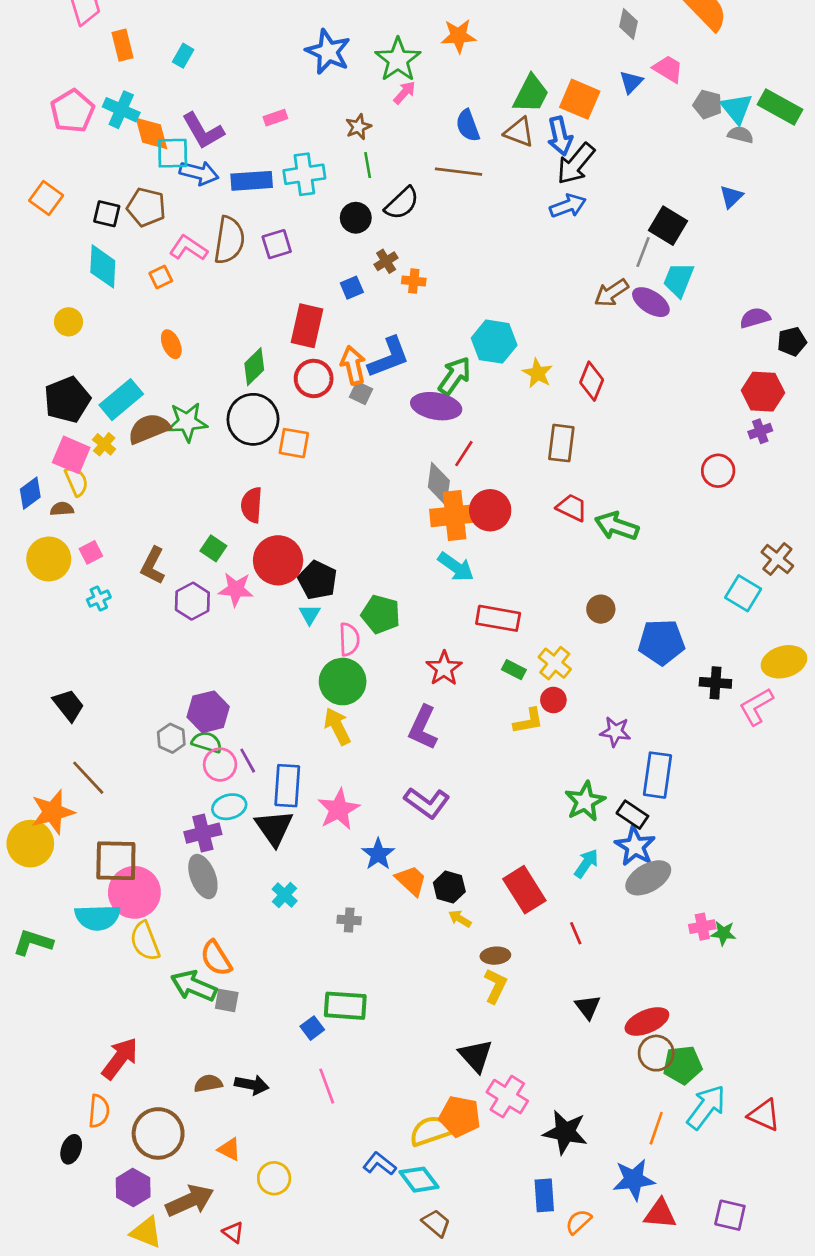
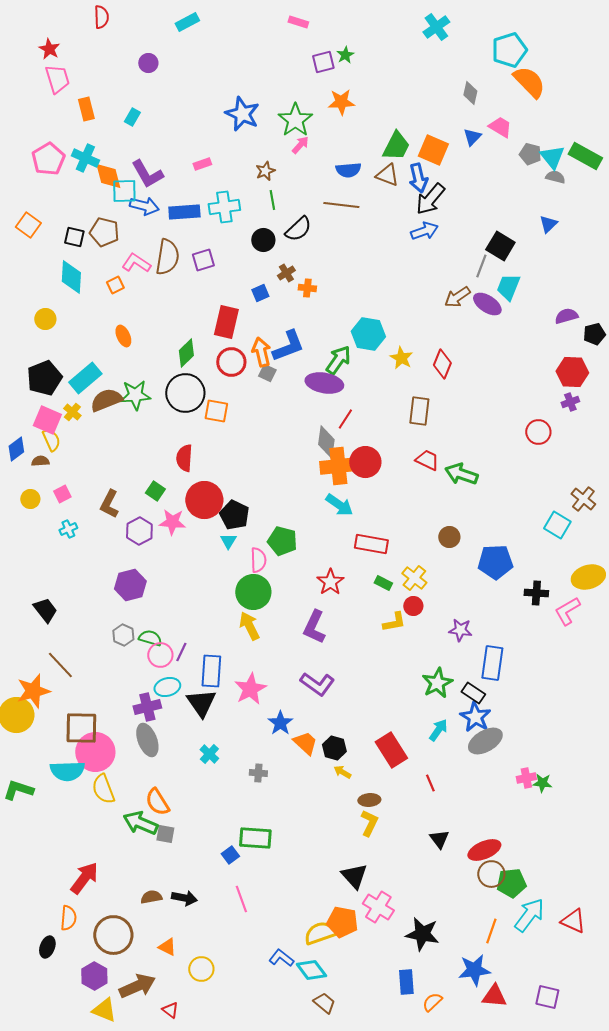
blue semicircle: (468, 126) -> (348, 170), turned -75
yellow circle: (49, 559) -> (30, 499), size x0.6
purple hexagon: (208, 712) -> (130, 585), moved
purple line: (248, 761) -> (181, 652), turned 54

